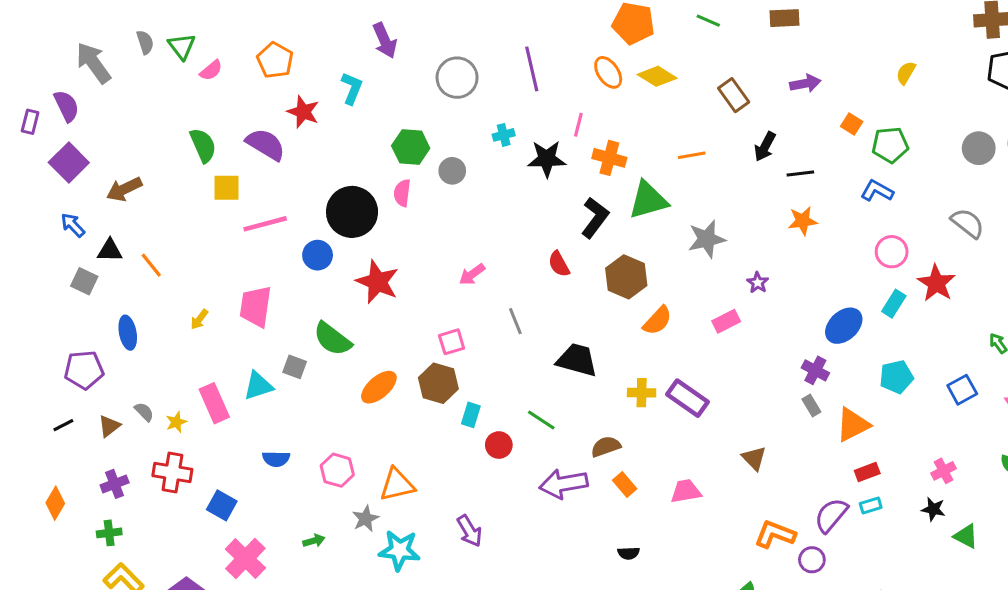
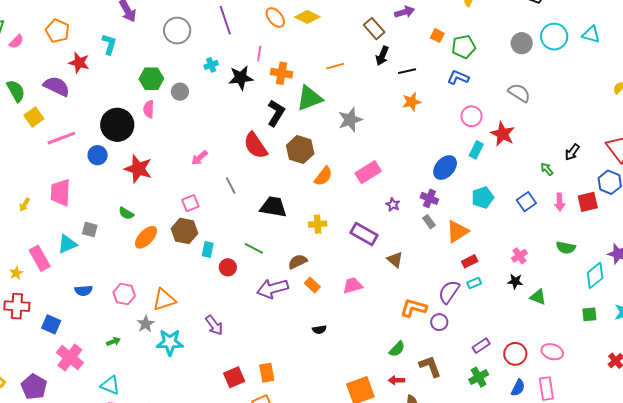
brown rectangle: (734, 95) -> (374, 29), moved
yellow square: (226, 188) -> (34, 117), turned -30
red semicircle: (559, 264) -> (255, 146), size x1.6
purple star: (758, 283) -> (393, 205), moved
pink rectangle: (726, 321) -> (368, 172), size x1.4
green semicircle: (332, 339) -> (126, 213), moved, size x0.6
purple rectangle: (687, 398) -> (364, 234), moved

